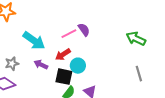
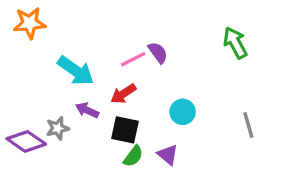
green arrow: (136, 39) -> (235, 43), moved, turned 36
gray star: (12, 64) -> (58, 128), moved
cyan circle: (78, 66) -> (183, 112), moved

